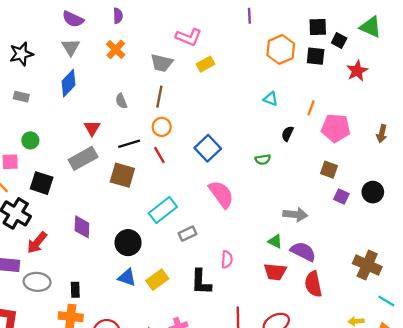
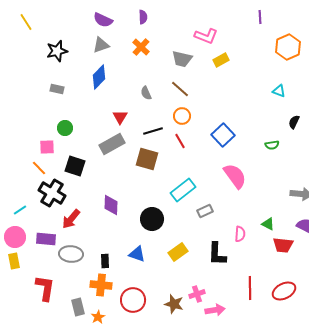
gray triangle: (71, 47) -> (101, 45), turned 42
brown line: (159, 97) -> (180, 89), turned -60
green triangle: (275, 241) -> (268, 224), moved
blue triangle: (127, 277) -> (137, 254), moved

